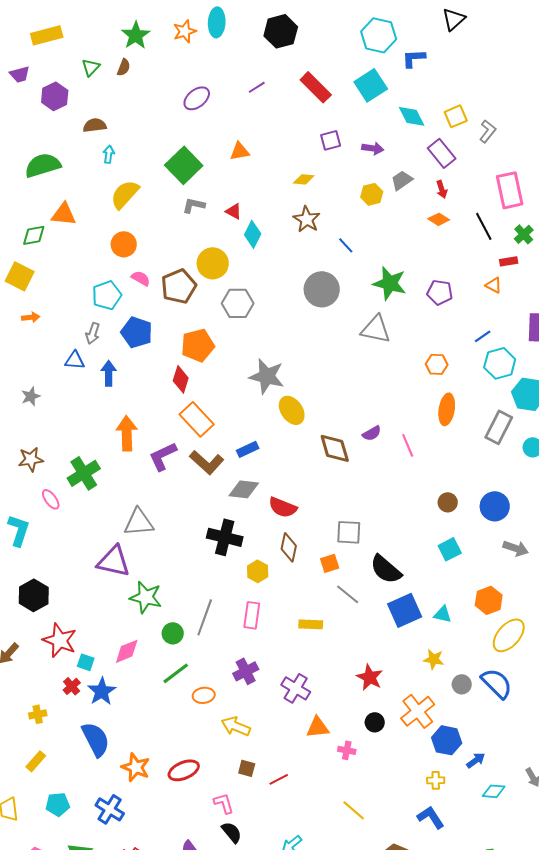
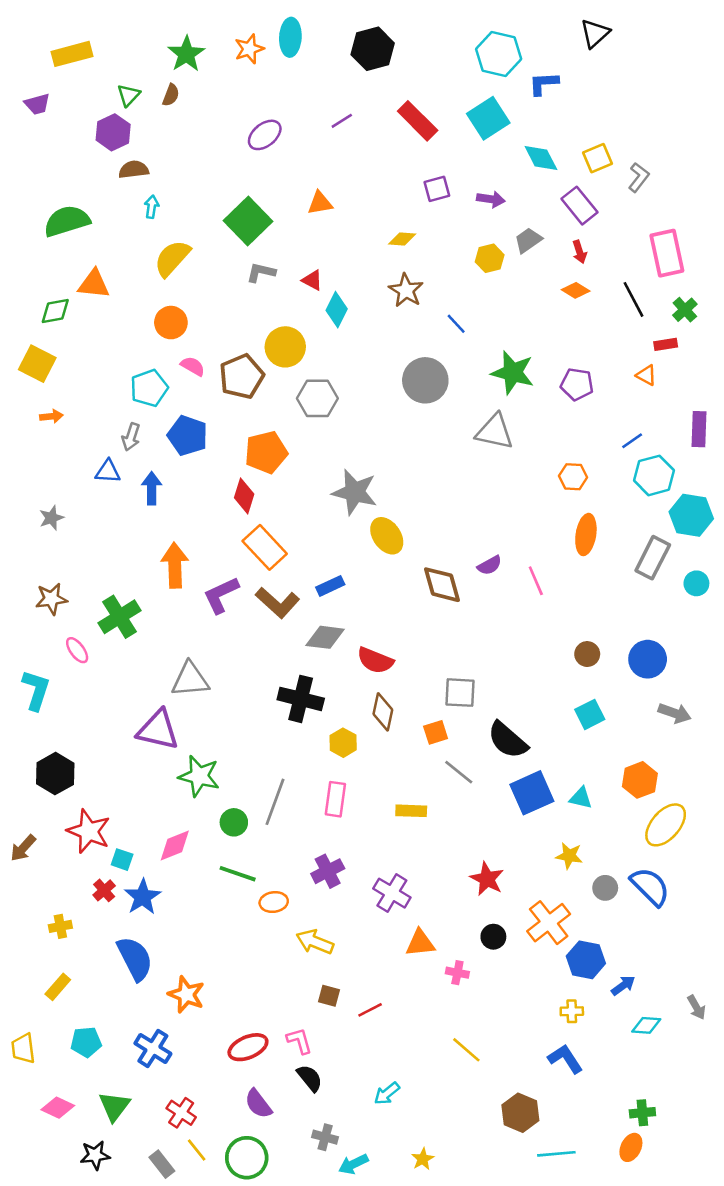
purple hexagon: (55, 96) -> (113, 132), moved
green line: (176, 673) -> (238, 874), turned 56
red ellipse: (184, 770) -> (248, 1047), moved

